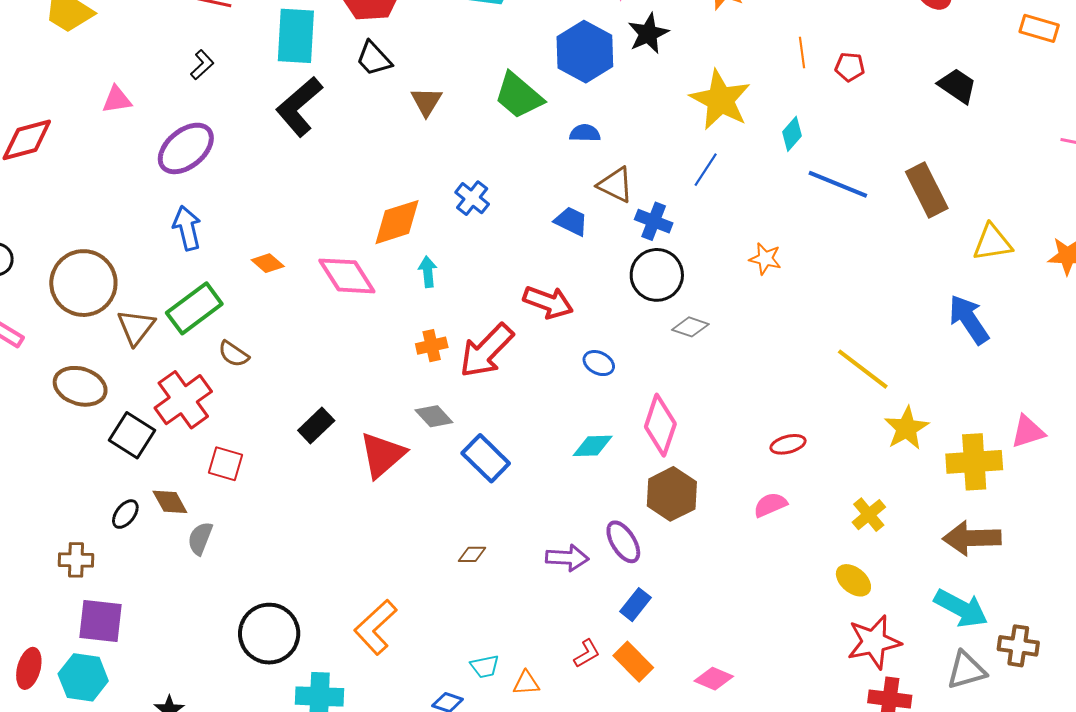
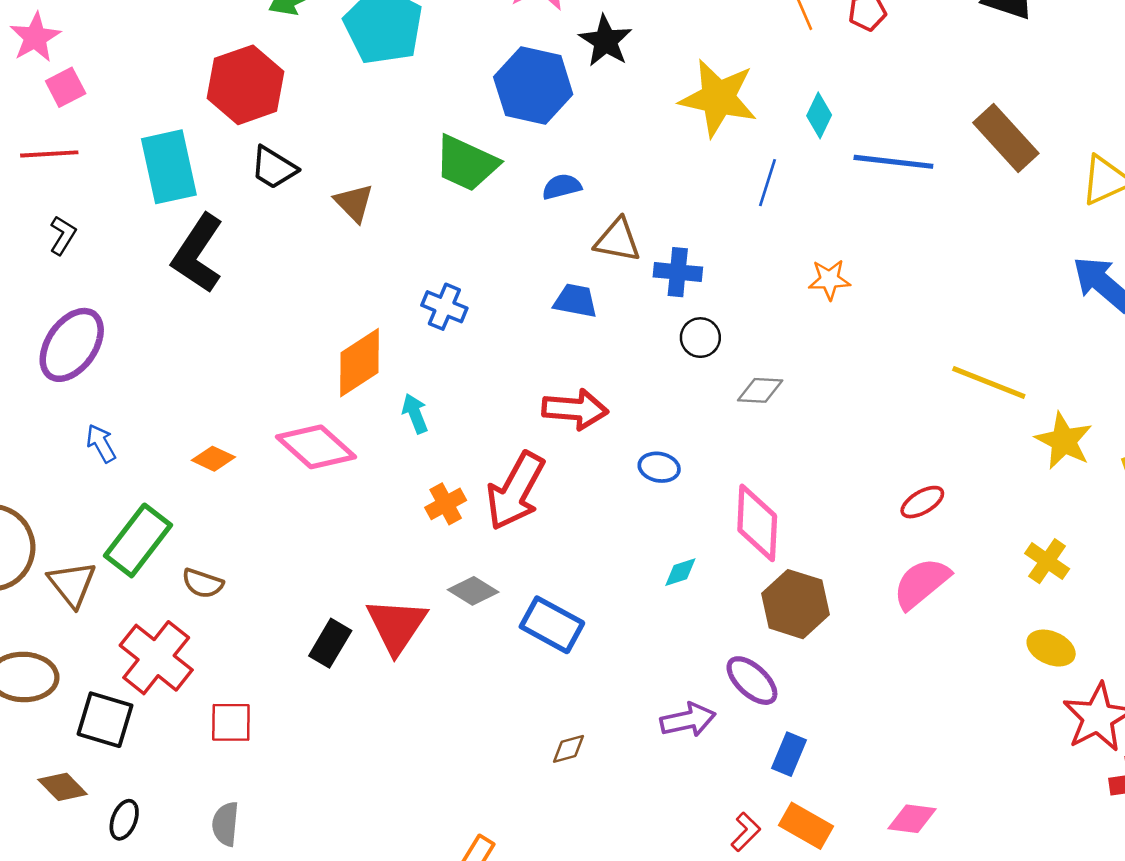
blue line: (706, 170) -> (768, 183), moved
blue arrow: (187, 228) -> (101, 443), size x0.7
black circle: (657, 275) -> (700, 338), size x0.6
cyan diamond: (593, 446) -> (680, 572), size x0.7
red triangle: (382, 455) -> (397, 626), moved
brown diamond: (170, 502) -> (63, 787), moved
pink semicircle: (770, 505) -> (921, 583), size x1.4

